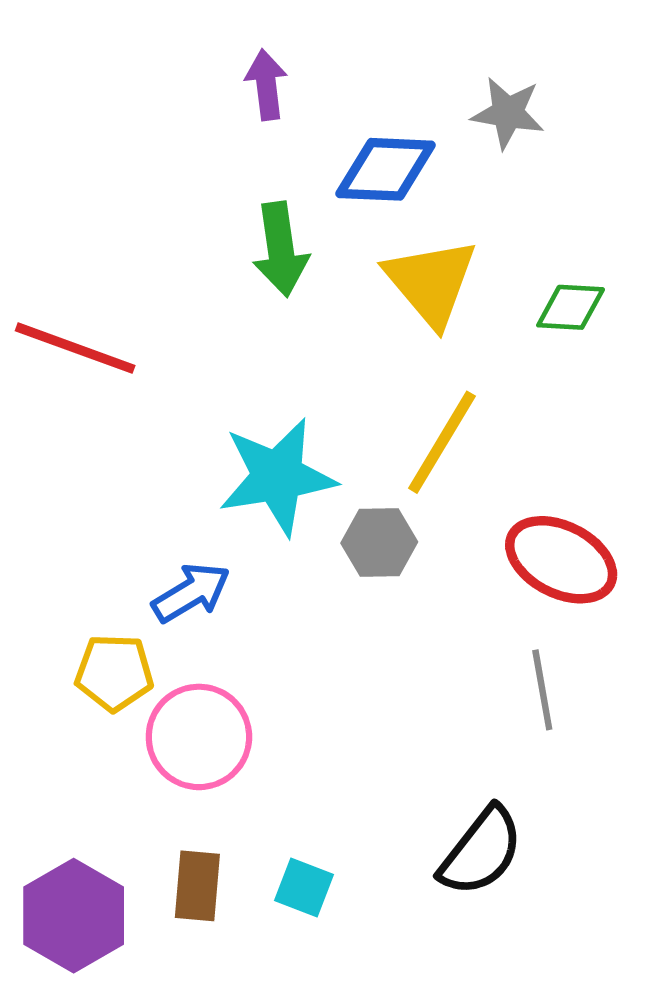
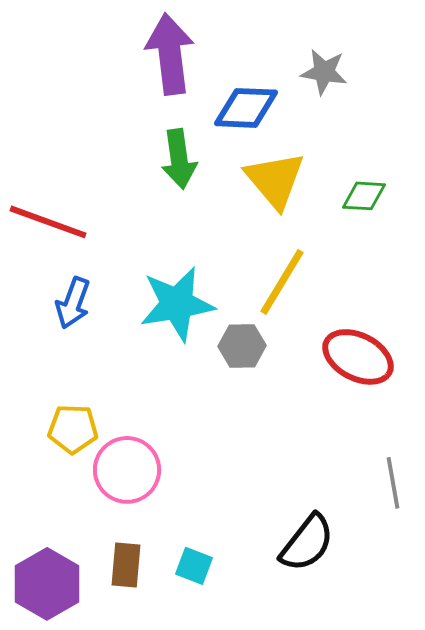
purple arrow: (266, 85) -> (170, 54), size x1.8
blue arrow: (191, 593) -> (73, 303), moved, turned 141
gray line: (542, 690) -> (393, 483), moved

